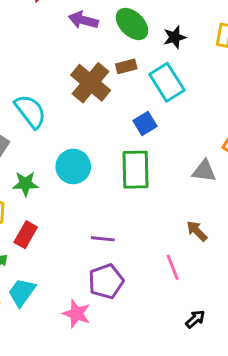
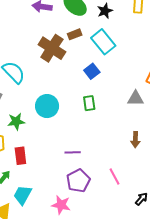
green rectangle: (136, 170) -> (89, 103), size x0.6
brown arrow: (197, 231) -> (135, 140), turned -126
red rectangle: (26, 235) -> (20, 156), turned -30
pink line: (173, 267) -> (115, 177), moved

